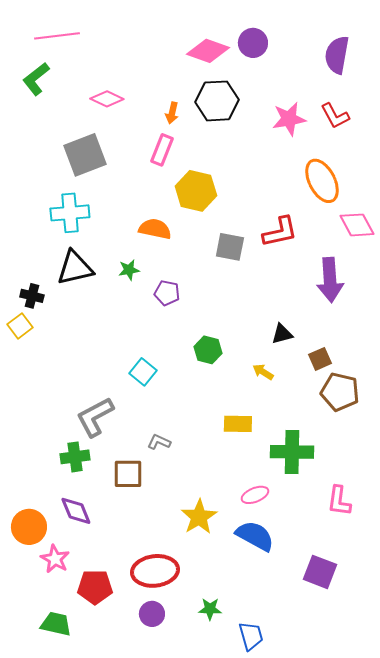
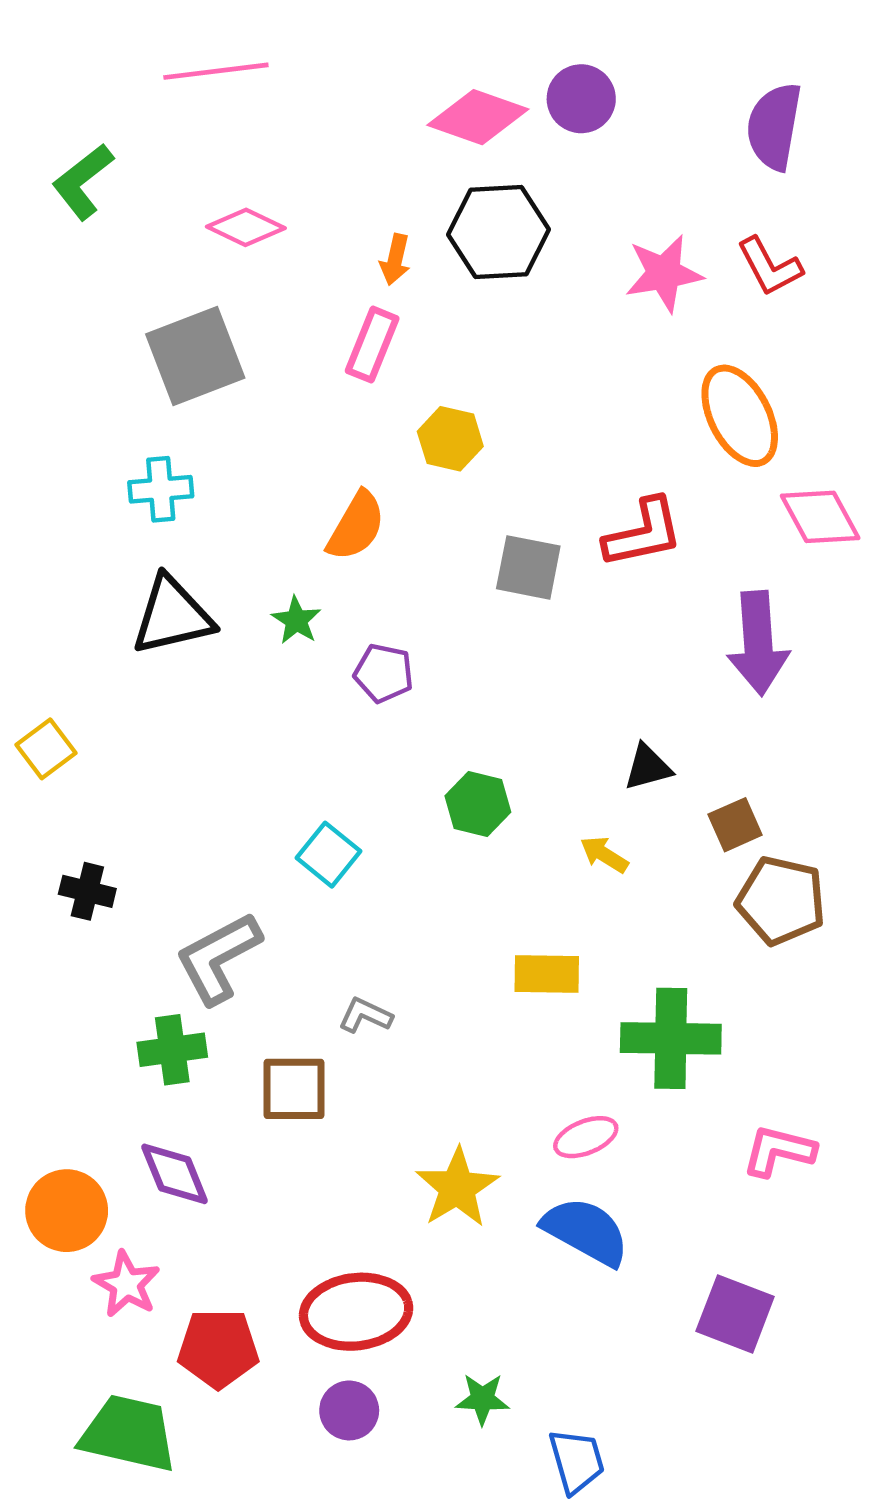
pink line: (57, 36) -> (216, 71), moved
yellow hexagon: (196, 191) -> (450, 439), size x0.7
cyan cross: (70, 213) -> (161, 489), size x0.7
orange semicircle: (155, 229) -> (356, 526), turned 108
green star: (129, 270) -> (296, 620), turned -30
black cross: (32, 296) -> (87, 891), moved
pink L-shape: (339, 501) -> (779, 1151), turned 96
green trapezoid: (56, 624) -> (129, 1433), size x1.4

